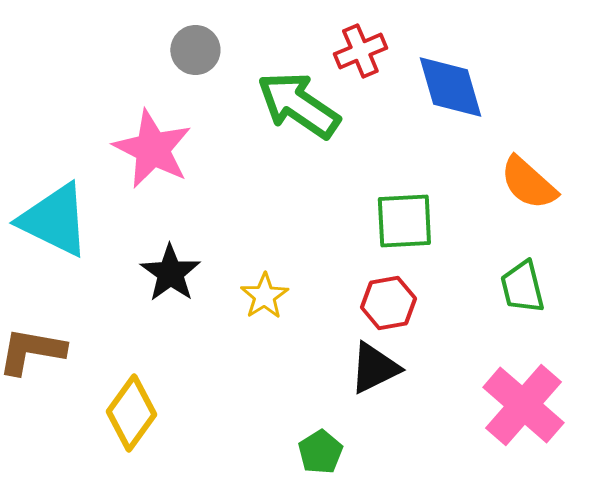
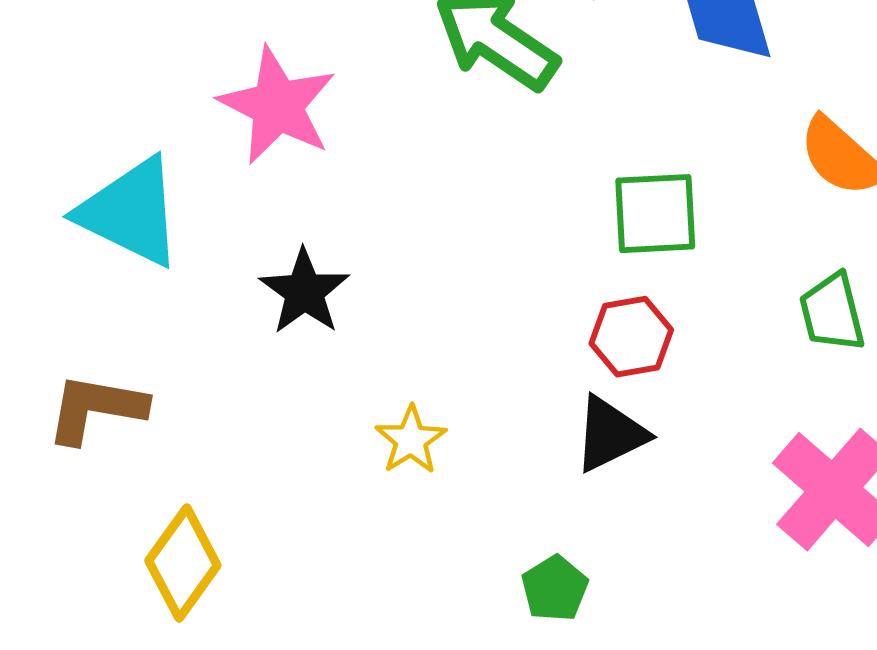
yellow star: (264, 296) -> (411, 440), moved
yellow diamond: (131, 413) -> (183, 563), moved
green pentagon: (320, 452) -> (555, 588), moved

